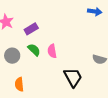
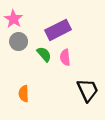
purple rectangle: (31, 29) -> (58, 30), moved, size x1.5
gray circle: (12, 56) -> (19, 42), moved

